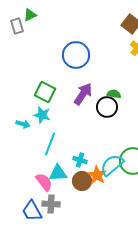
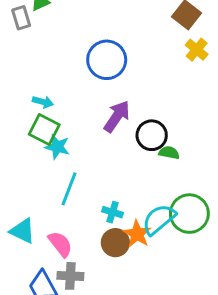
green square: (45, 92) -> (44, 129), moved
green semicircle: (114, 94) -> (169, 153), moved
cyan arrow: (23, 124) -> (43, 102), moved
cyan triangle: (58, 173) -> (23, 231), moved, turned 30

